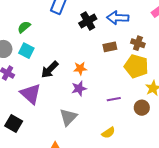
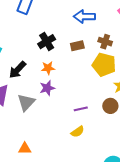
black cross: (88, 21) -> (47, 42), moved
purple line: (114, 99) -> (81, 109), moved
gray triangle: (68, 117) -> (26, 102), moved

